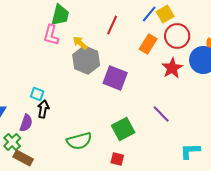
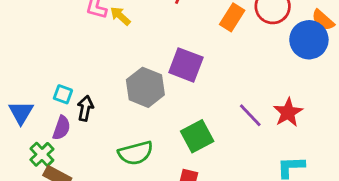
yellow arrow: (80, 43) -> (120, 16), moved
gray hexagon: (86, 60) -> (145, 87), moved
red star: (172, 68) -> (288, 112), moved
cyan square: (37, 94) -> (63, 94), moved

